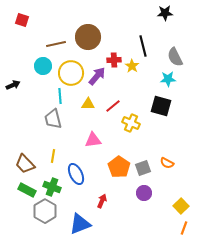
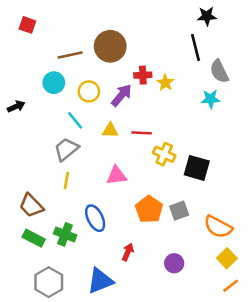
black line: (143, 46) -> (195, 48), moved
yellow circle: (71, 73) -> (89, 91), size x0.7
cyan line: (60, 96) -> (75, 120), turned -35
red line: (113, 106) -> (142, 133), turned 42
black square: (161, 106) -> (197, 168), moved
gray trapezoid: (53, 119) -> (66, 149), turned 65
yellow line: (53, 156) -> (66, 180), moved
orange semicircle: (167, 163) -> (218, 227), moved, size x1.6
purple circle: (144, 193) -> (174, 263), moved
gray hexagon: (45, 211) -> (49, 282), moved
orange line: (184, 228) -> (231, 286), turned 32

